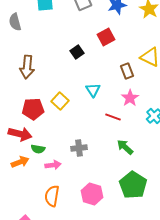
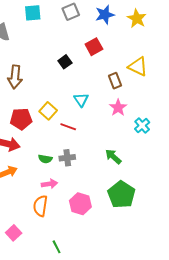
red line: (113, 117) -> (68, 127), moved
green semicircle: (38, 149) -> (45, 159), moved
pink arrow: (53, 165) -> (49, 184), moved

